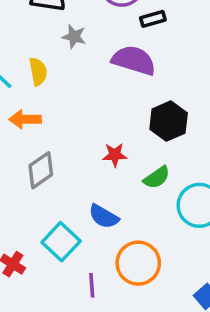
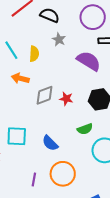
red star: (115, 155) -> (66, 99), moved
gray diamond: (41, 170) -> (45, 95), moved
cyan square: (61, 242) -> (17, 136), moved, turned 35

